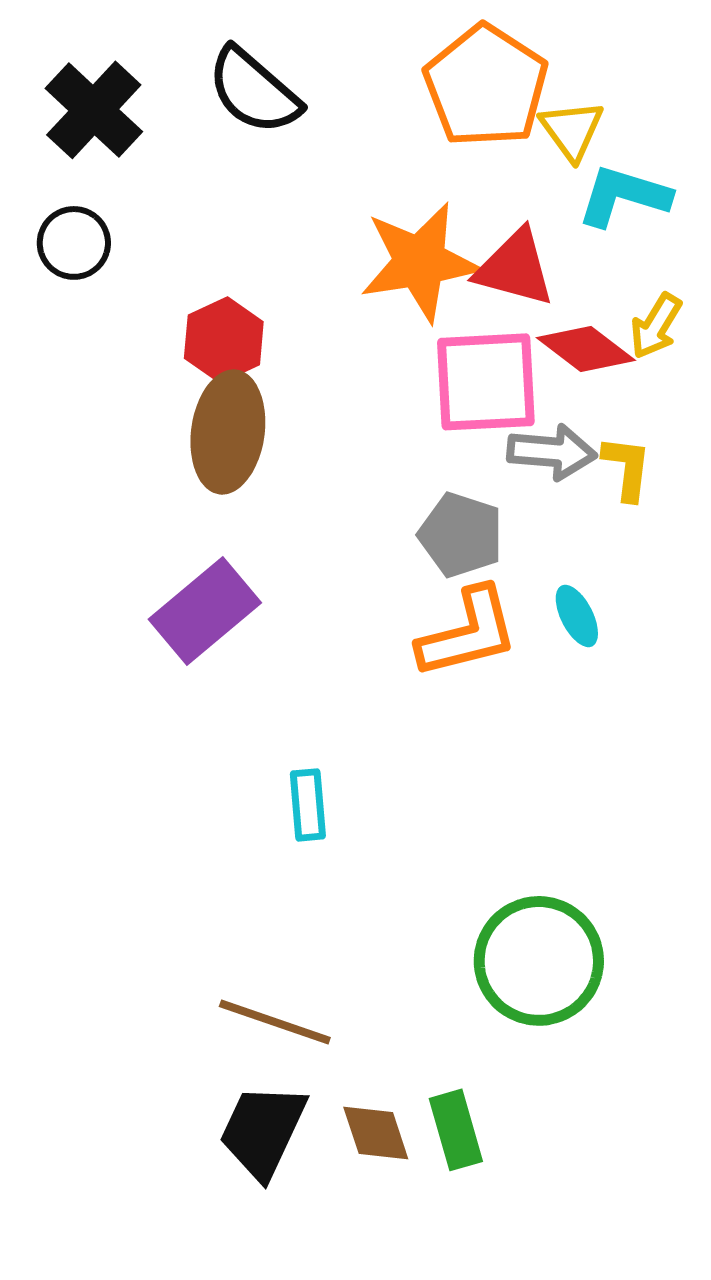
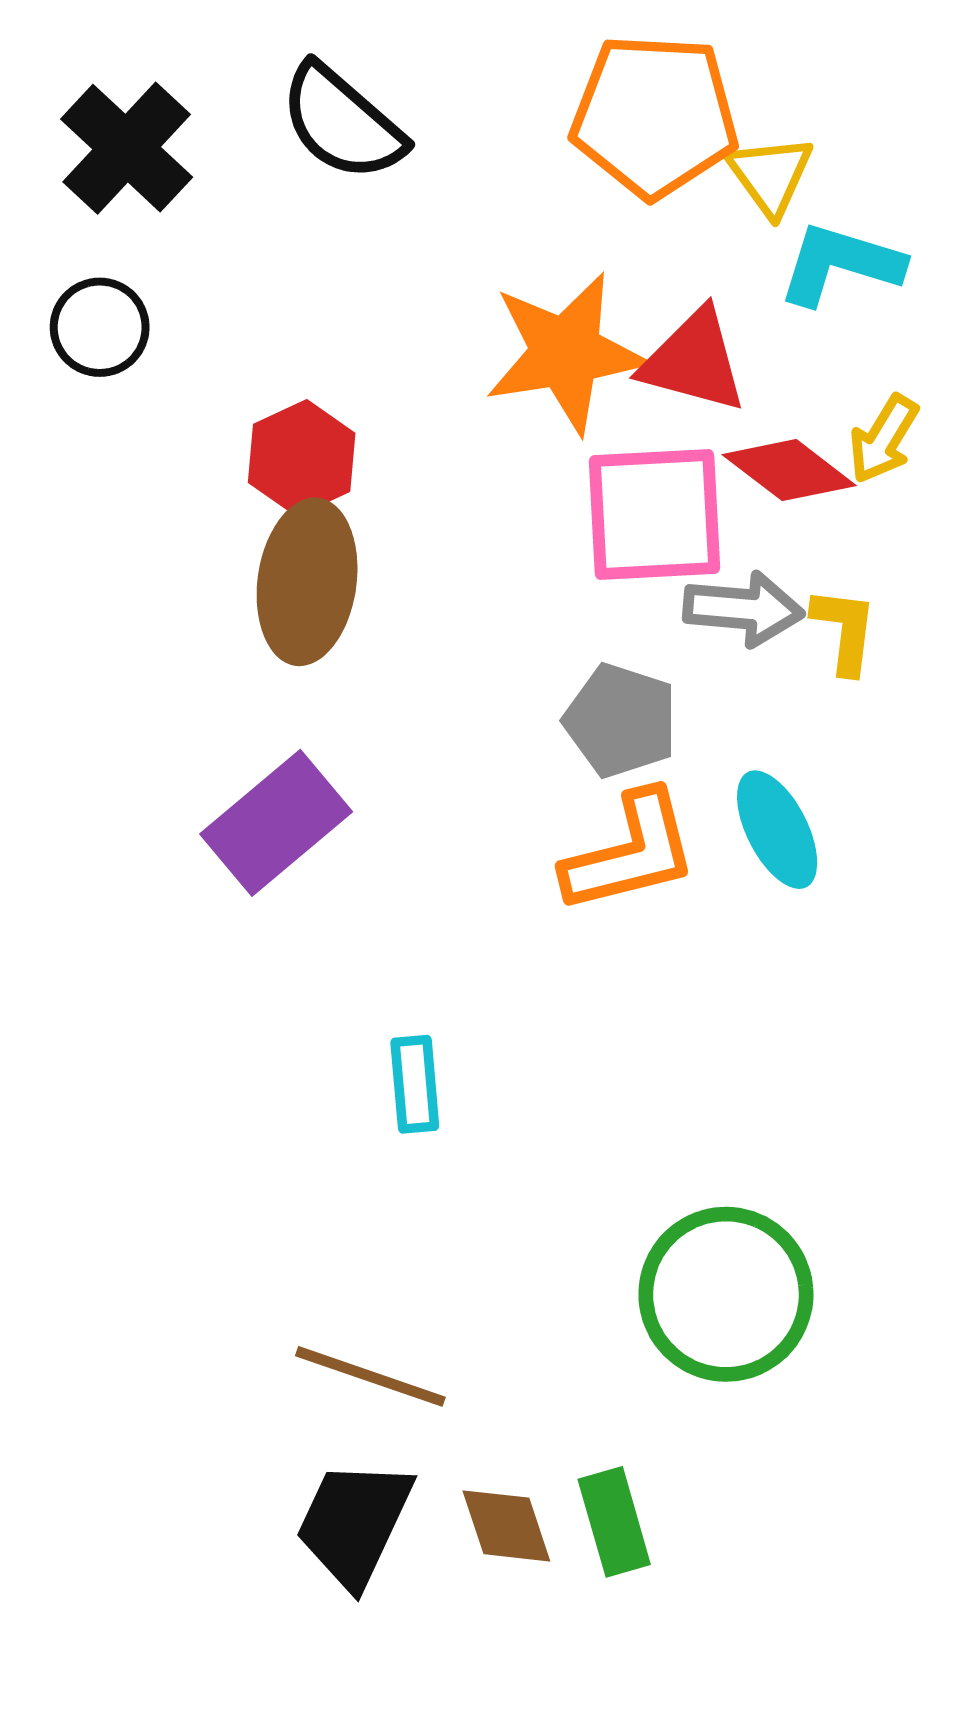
orange pentagon: (486, 86) -> (655, 116), turned -30
cyan ellipse: (577, 616) -> (777, 830), size x1.4

